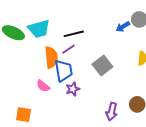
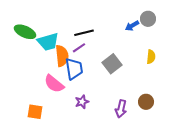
cyan trapezoid: (39, 29) -> (48, 42), moved
pink semicircle: (43, 86) -> (54, 84), size x1.5
purple star: (73, 89) -> (82, 102), moved

